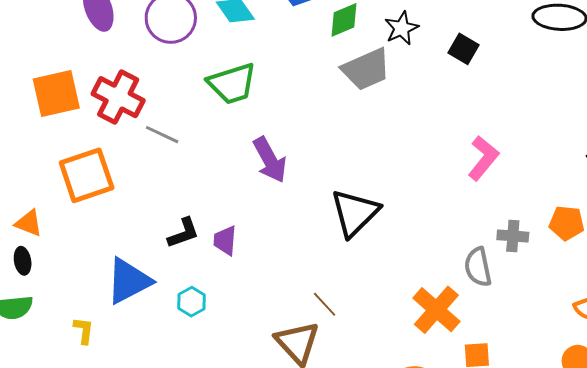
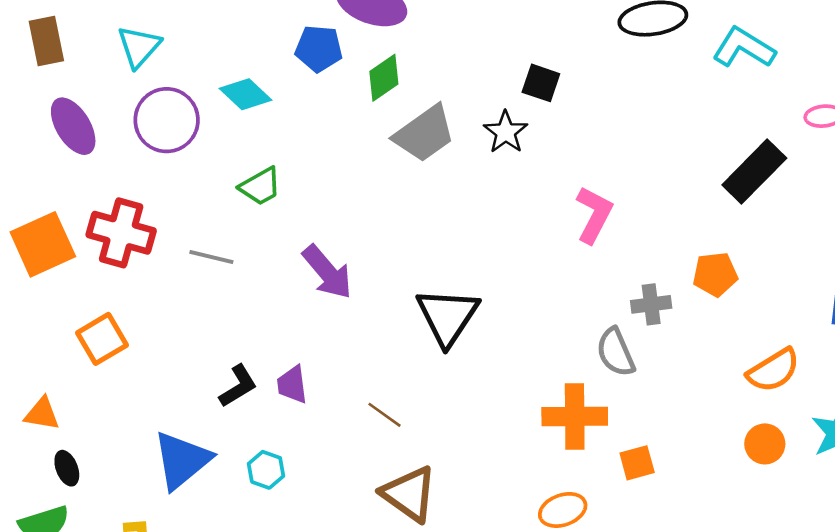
black star: (402, 28) -> (506, 132), moved
green trapezoid: (232, 84) -> (260, 186), size x0.7
gray line: (162, 135) -> (211, 257), moved
orange square: (87, 175) -> (102, 339), size x0.7
black ellipse: (23, 261) -> (67, 468), moved
brown line: (325, 304) -> (385, 415), moved
orange cross: (436, 310) -> (575, 416), turned -30

